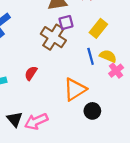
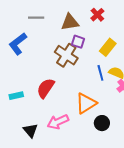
purple square: (66, 22) -> (78, 42), turned 32
red semicircle: (31, 73) -> (46, 88), size x1.5
pink arrow: (36, 121) -> (58, 122), moved

